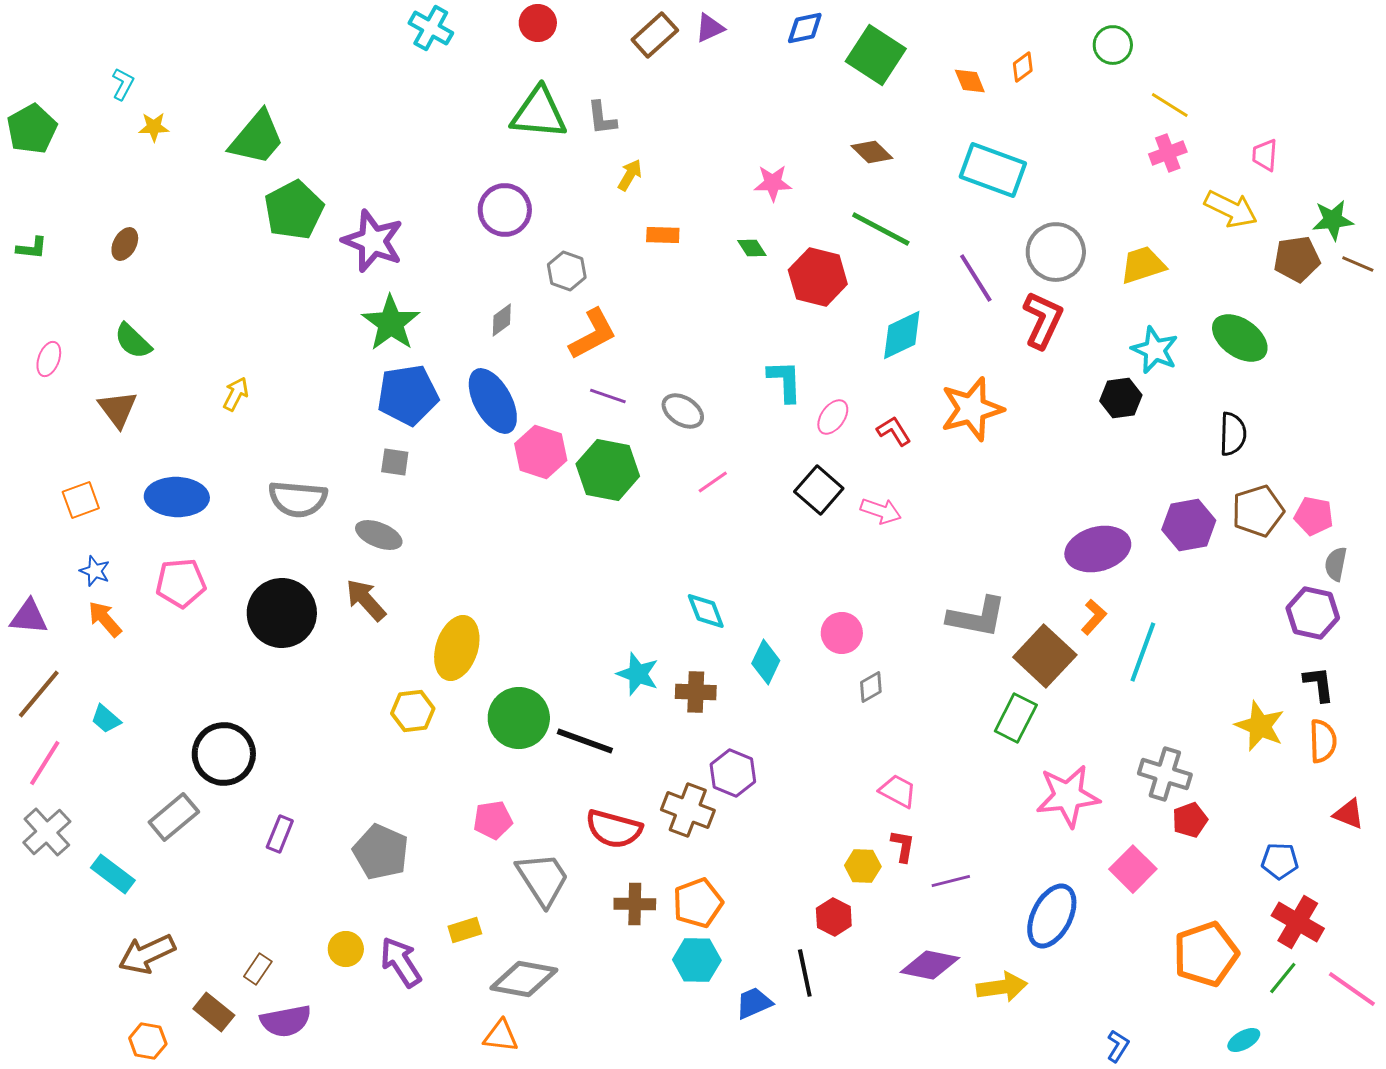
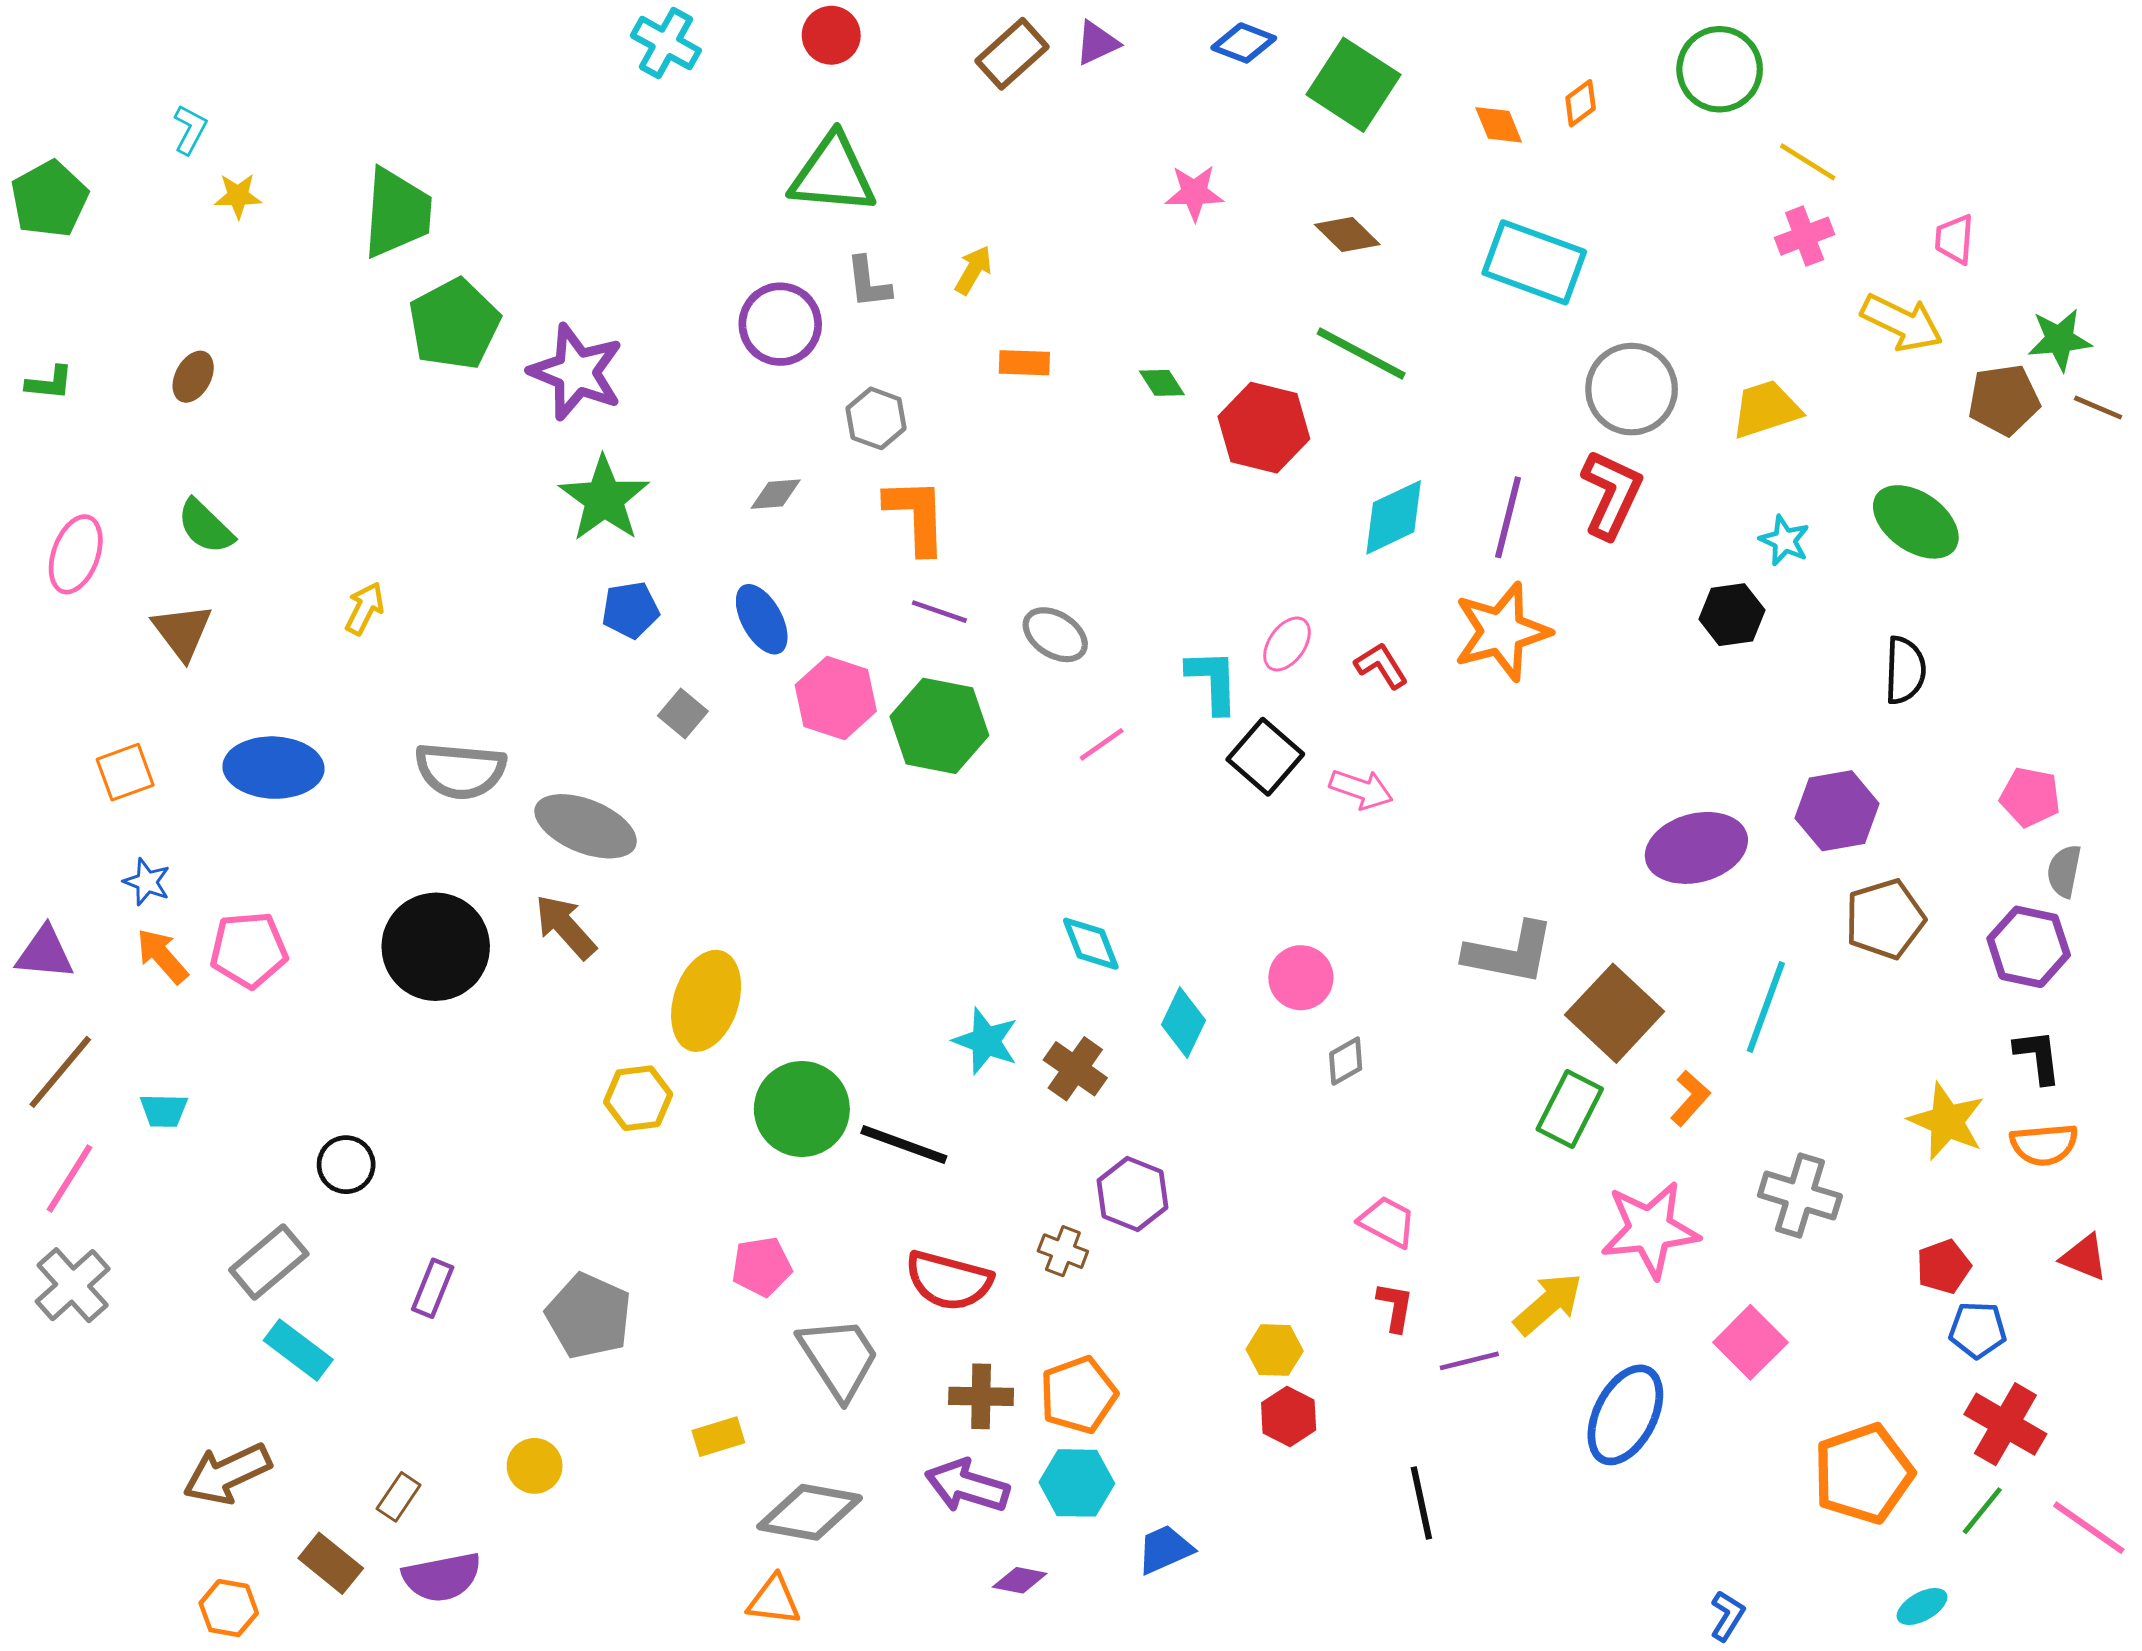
blue diamond: (805, 28) -> (1244, 43), turned 33
green circle: (1113, 45) -> (1720, 69), size x1.4
gray L-shape: (602, 118) -> (868, 282), moved
green trapezoid: (257, 138) -> (397, 213), turned -36
pink star: (773, 183) -> (1194, 193), moved
purple line: (976, 278) -> (1508, 517), moved, turned 46
gray diamond: (502, 320) -> (776, 494), turned 32
orange L-shape: (593, 334) -> (916, 516), turned -64
cyan star: (1155, 350) -> (1784, 540), size x0.7
pink ellipse: (49, 359) -> (76, 554), size x1.4
cyan L-shape: (785, 381) -> (1213, 681), moved
blue pentagon: (408, 395) -> (630, 610), size x0.6
blue ellipse: (493, 401) -> (762, 619), size x0.7
gray square: (395, 462) -> (683, 713), moved, turned 32
brown pentagon: (1258, 511) -> (1885, 919), moved
gray ellipse: (379, 535) -> (586, 826), size x1.4
pink pentagon: (181, 583) -> (249, 950), moved
orange L-shape: (1094, 617) -> (1690, 1098), moved
brown cross: (696, 692) -> (1075, 1069), turned 33
cyan trapezoid: (106, 719) -> (164, 1111), turned -40
orange semicircle: (1323, 741) -> (2044, 1145), turned 87
black circle: (224, 754) -> (346, 1165), size x0.6
brown cross: (688, 810) -> (1063, 1251), size x0.6
red pentagon: (1190, 820) -> (1944, 1267), moved
yellow hexagon: (863, 866) -> (1275, 1350), moved
cyan rectangle: (113, 874) -> (298, 1350), moved
purple arrow: (401, 962) -> (967, 1486), moved, turned -40
purple diamond: (930, 965) -> (1020, 1580), moved, size x0.6
black line: (805, 973) -> (1421, 1503), moved
yellow arrow: (1002, 987) -> (1548, 1304), moved, turned -33

